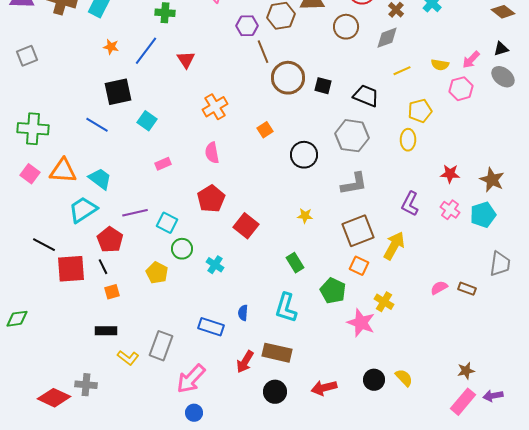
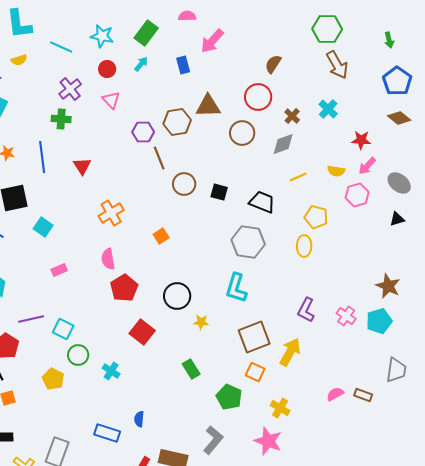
black triangle: (501, 49) -> (397, 219), moved
blue line: (146, 51) -> (42, 157), turned -44
brown circle: (288, 78) -> (184, 184), size x0.7
yellow pentagon: (420, 111) -> (316, 217), turned 30
black circle: (304, 155) -> (177, 296), moved
red star: (450, 174) -> (361, 140), moved
gray L-shape: (354, 184) -> (213, 440), moved, turned -40
red pentagon: (211, 199) -> (124, 288), moved
cyan L-shape: (286, 308) -> (236, 288), moved
pink star: (361, 323) -> (268, 441), moved

